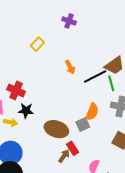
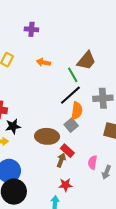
orange arrow: (70, 67) -> (43, 62), moved, turned 144
black line: (95, 77) -> (70, 95), moved
green line: (111, 83) -> (73, 75), moved

